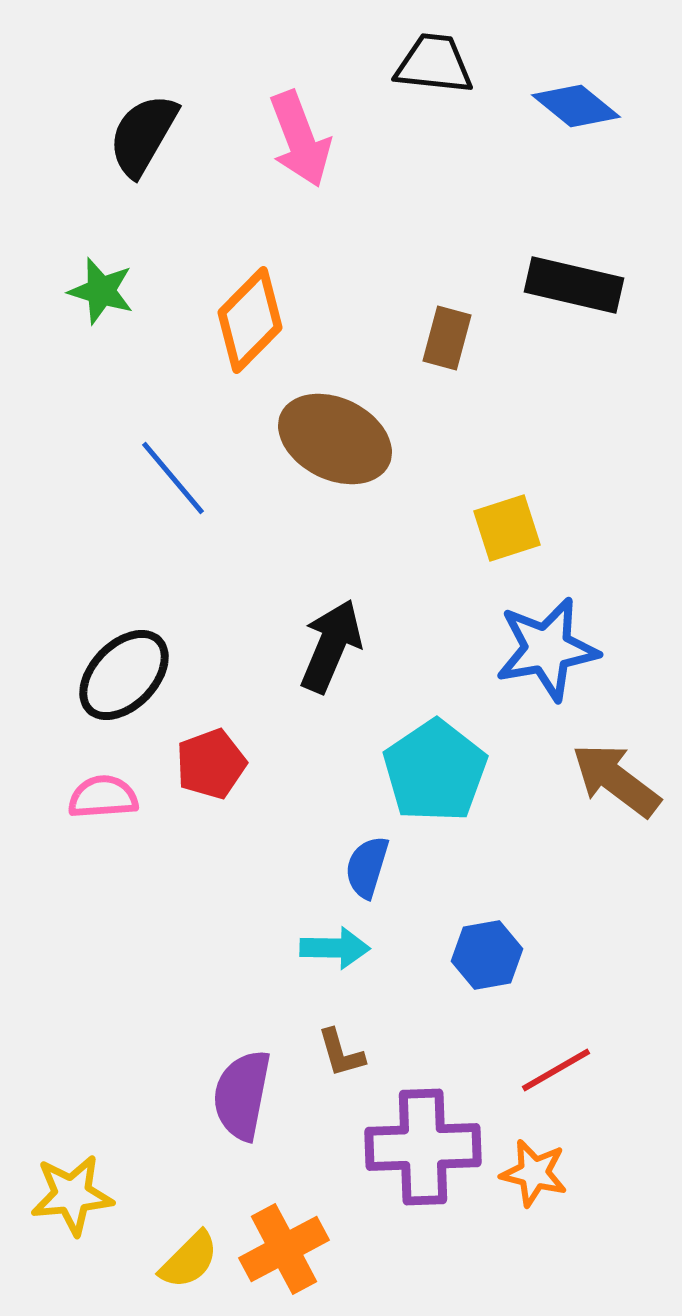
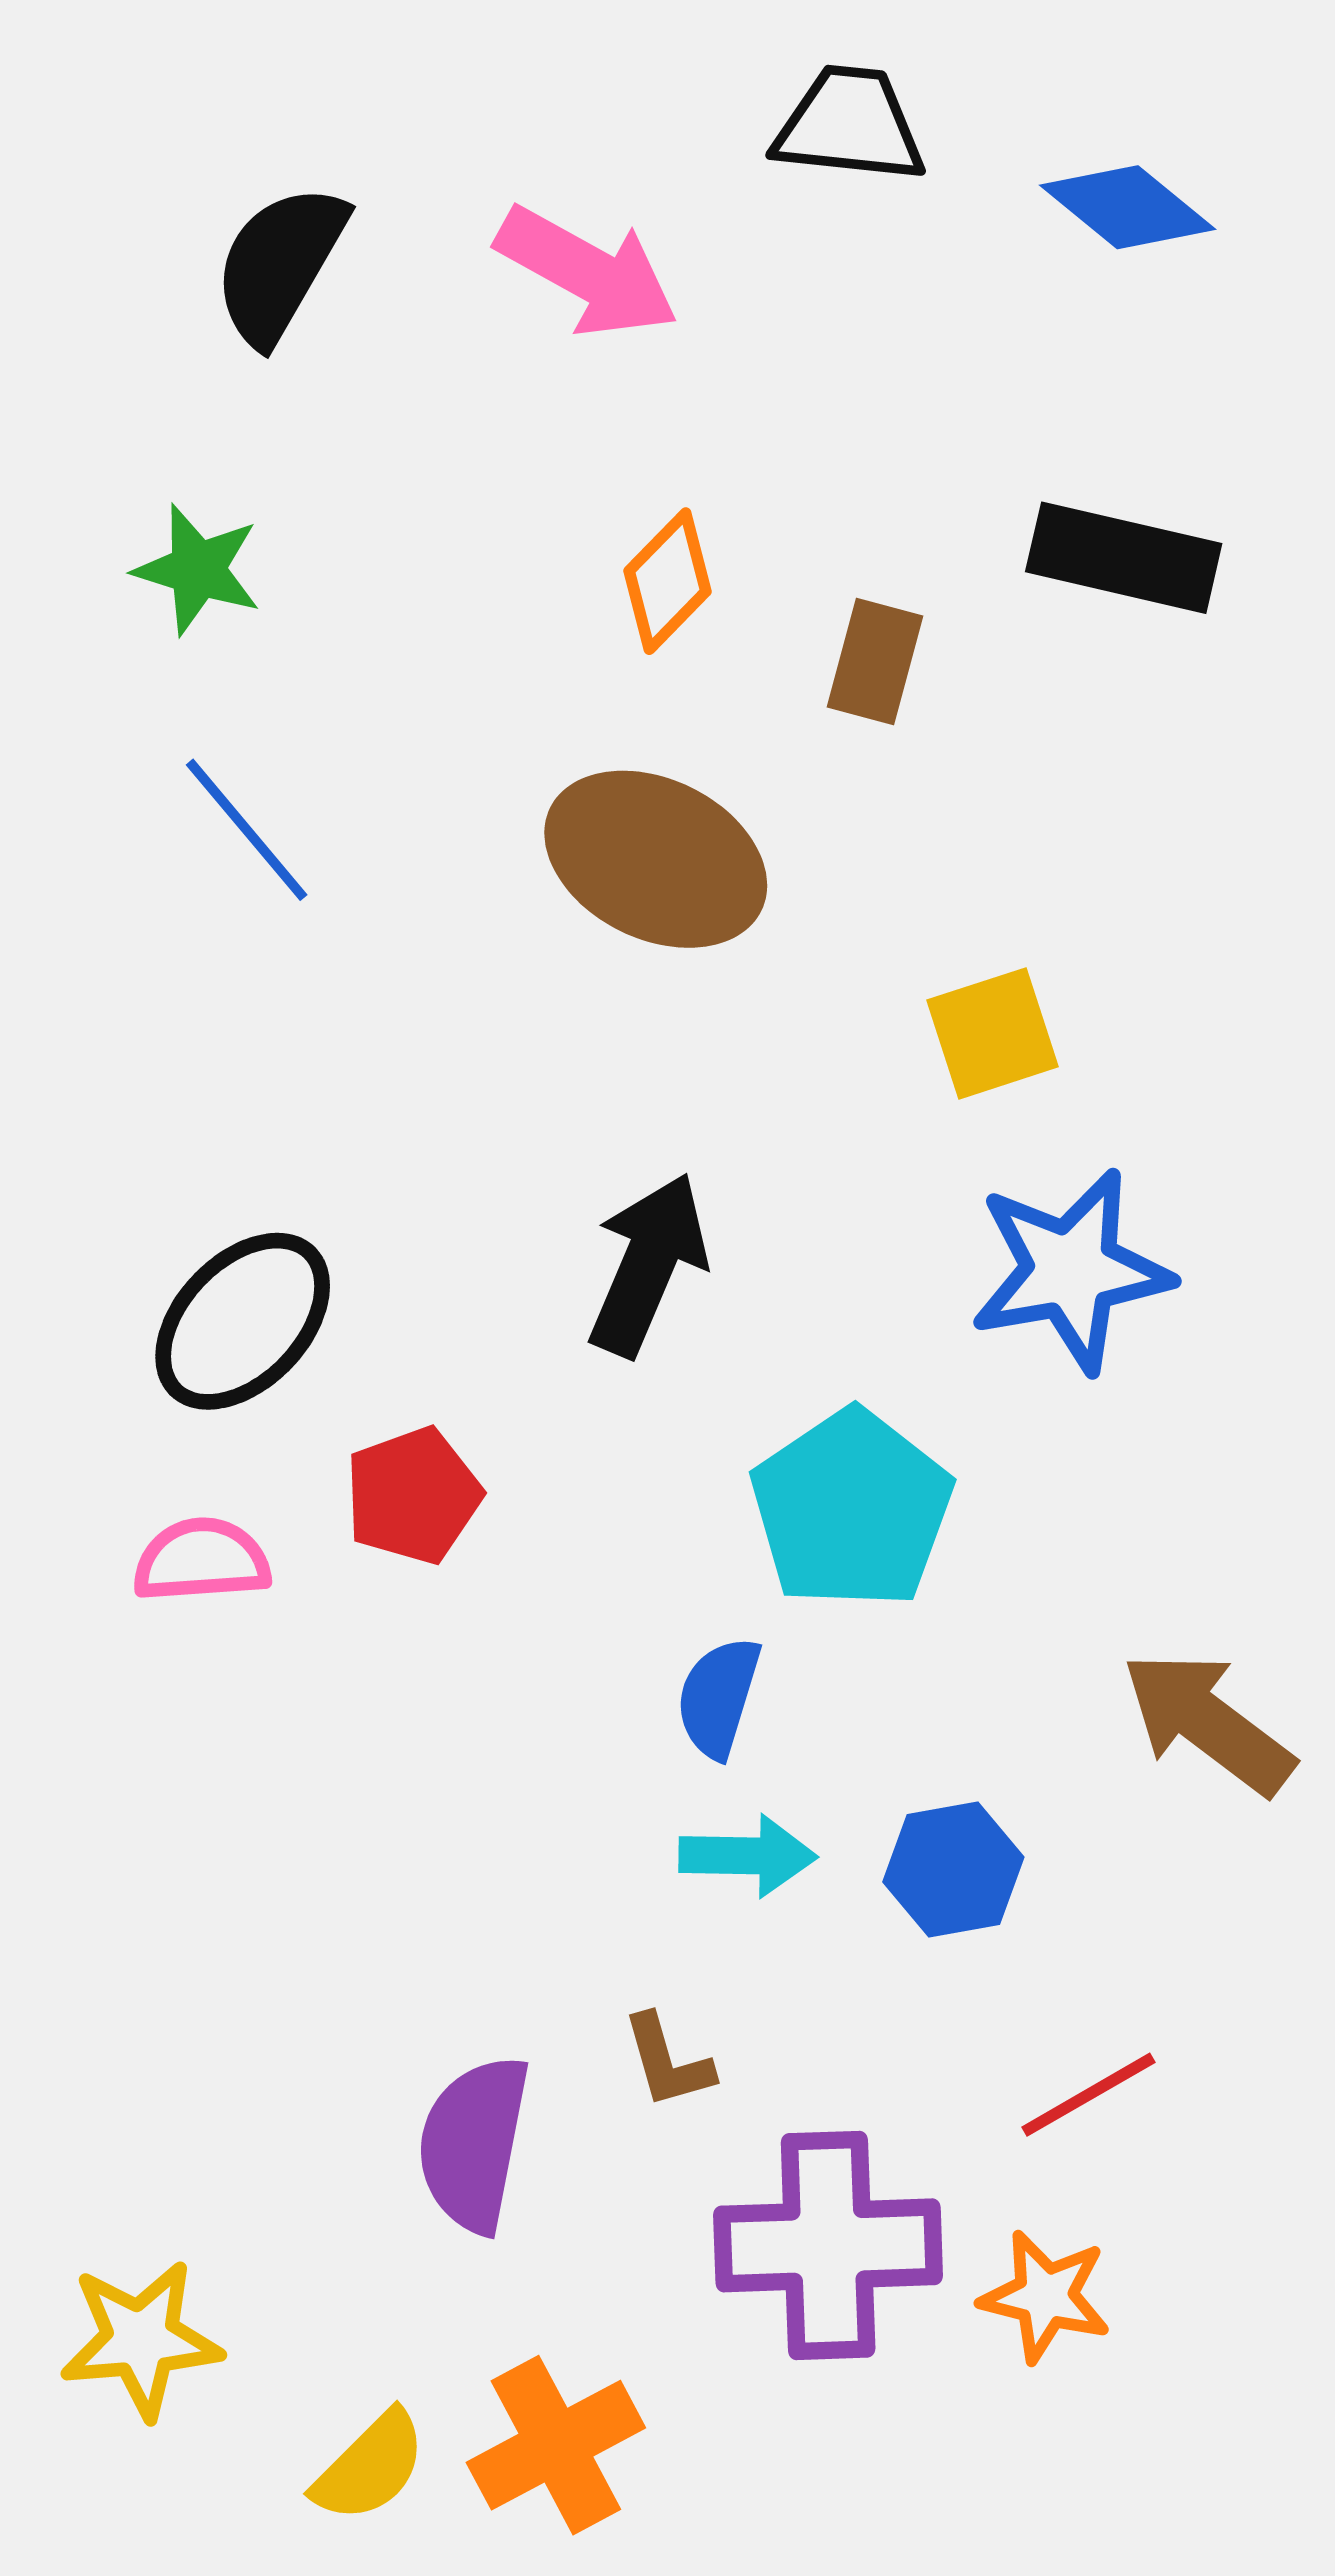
pink arrow: (300, 139) -> (587, 272), turned -40
orange diamond: (250, 320) -> (668, 581), moved, size x0.7
blue line: (173, 478) -> (247, 830), moved
brown arrow: (616, 780) -> (1208, 1723), moved
cyan arrow: (335, 948) -> (748, 1856), moved

